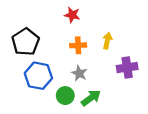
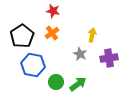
red star: (72, 15) -> (53, 11), moved
orange cross: (78, 45) -> (52, 33), moved, turned -32
gray star: (79, 73) -> (80, 54), moved

